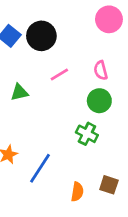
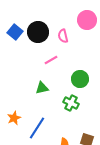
pink semicircle: (101, 70) -> (63, 36), moved
green triangle: (19, 92) -> (42, 88), moved

